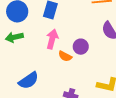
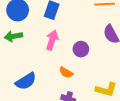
orange semicircle: (65, 56) -> (66, 72), moved

